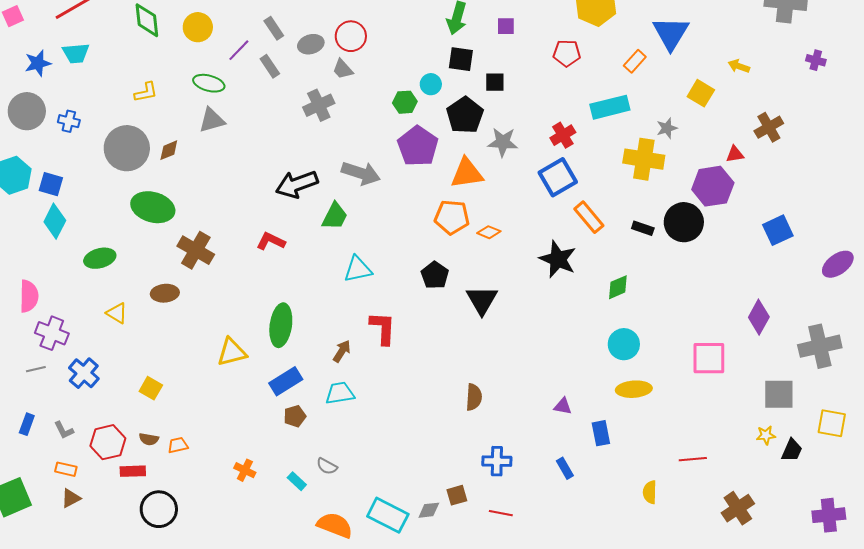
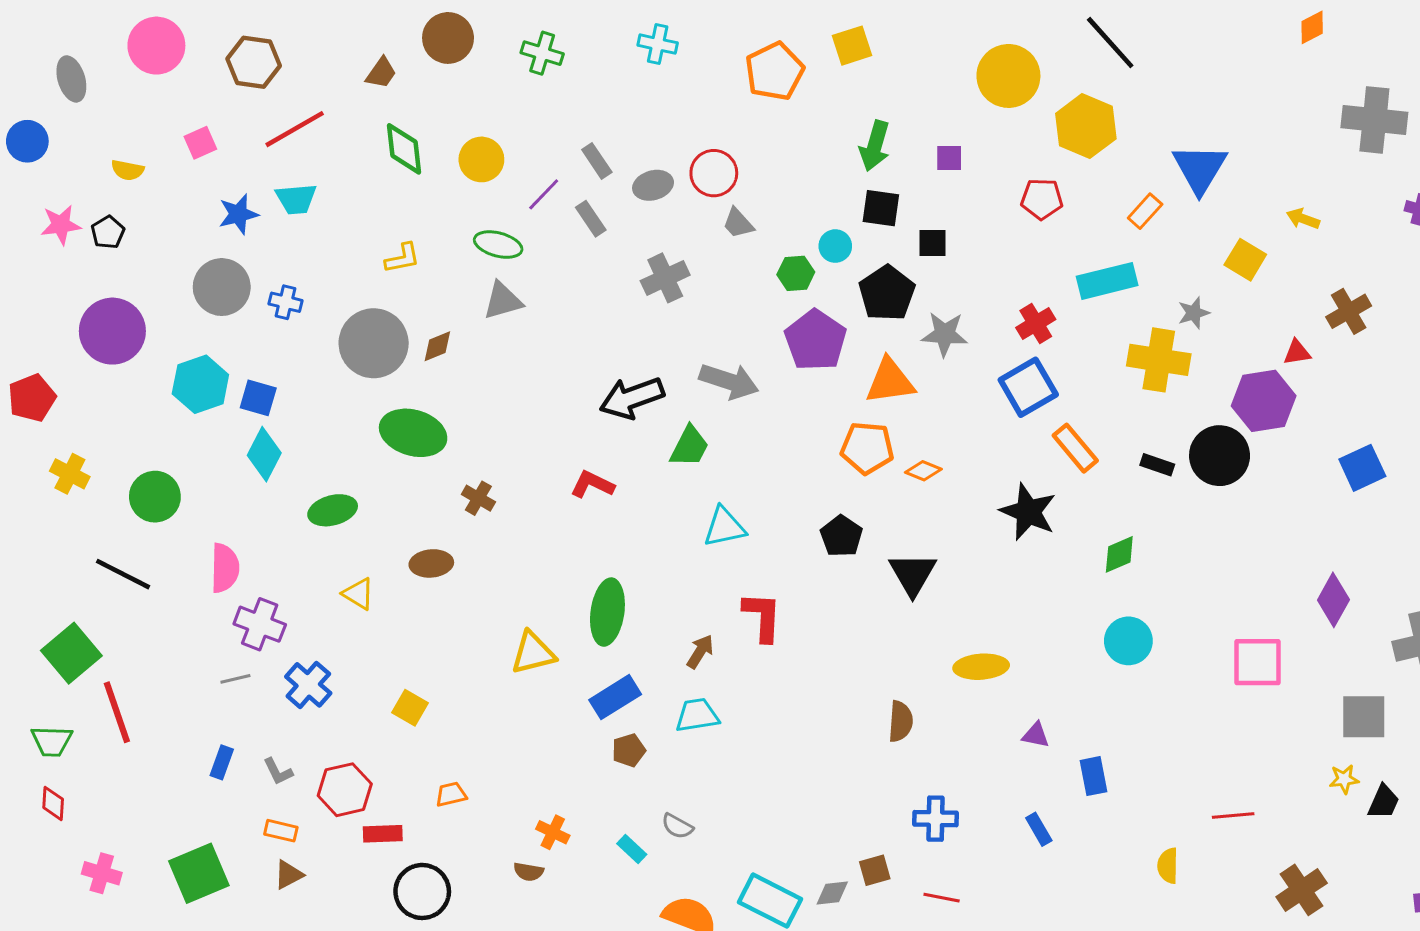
gray trapezoid: (343, 69) -> (738, 223), moved
brown cross: (196, 250) -> (478, 498), size x0.6
yellow ellipse: (634, 389) -> (981, 667), moved
brown semicircle: (149, 439) -> (529, 872), moved

